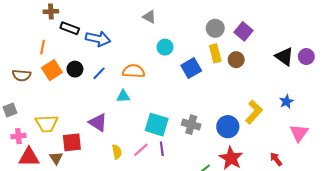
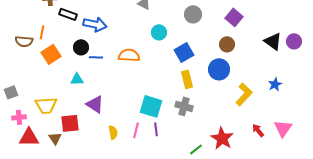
gray circle: (215, 28) -> (193, 14), moved
yellow rectangle: (215, 53) -> (187, 79), moved
black circle: (75, 69) -> (81, 47), moved
blue line: (99, 73) -> (96, 57), turned 48
brown semicircle: (22, 75) -> (24, 41), moved
cyan triangle: (123, 96) -> (77, 79), moved
blue circle: (228, 127) -> (219, 69), moved
pink triangle: (299, 133) -> (283, 128), moved
pink line: (141, 150) -> (136, 130), turned -35
red arrow: (276, 159) -> (258, 130), moved

